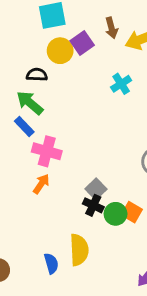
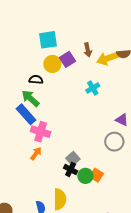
blue rectangle: (24, 127) -> (26, 114), size x1.5

